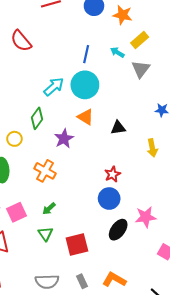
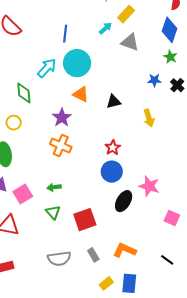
cyan arrow: (117, 52) -> (105, 28), turned 112
blue line: (86, 54) -> (65, 34), moved
gray triangle: (141, 69) -> (130, 42), turned -42
green diamond: (37, 118) -> (24, 93), moved, turned -35
orange cross: (45, 171) -> (61, 146), moved
green arrow: (49, 209) -> (54, 187), turned 40
pink star: (146, 217) -> (149, 186), turned 30

